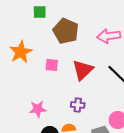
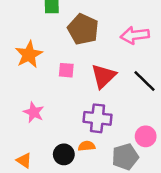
purple cross: (78, 105) -> (97, 118), size x1.6
pink star: (38, 109) -> (34, 112), moved, turned 30

